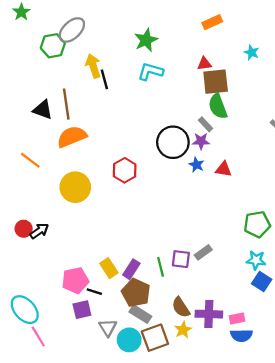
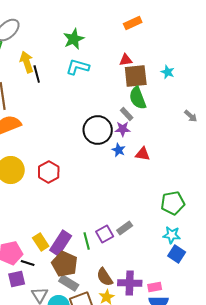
cyan star: (252, 52) -> (168, 72), moved
red hexagon: (125, 170) -> (49, 172), moved
purple square: (181, 259) -> (105, 234), turned -36
purple rectangle: (131, 269) -> (61, 243), size x1.4

